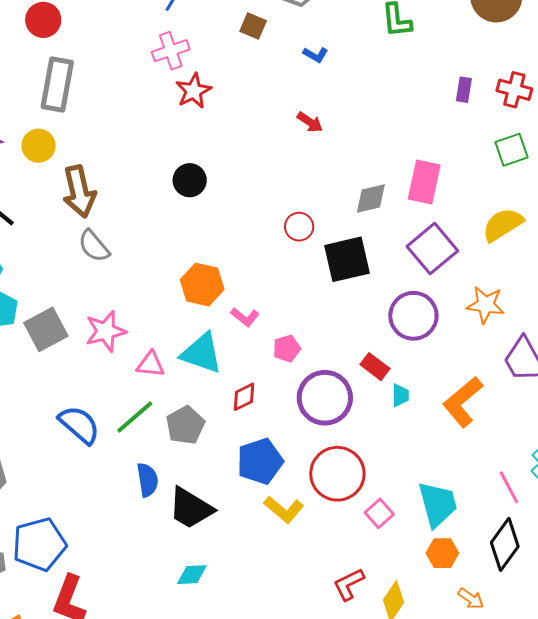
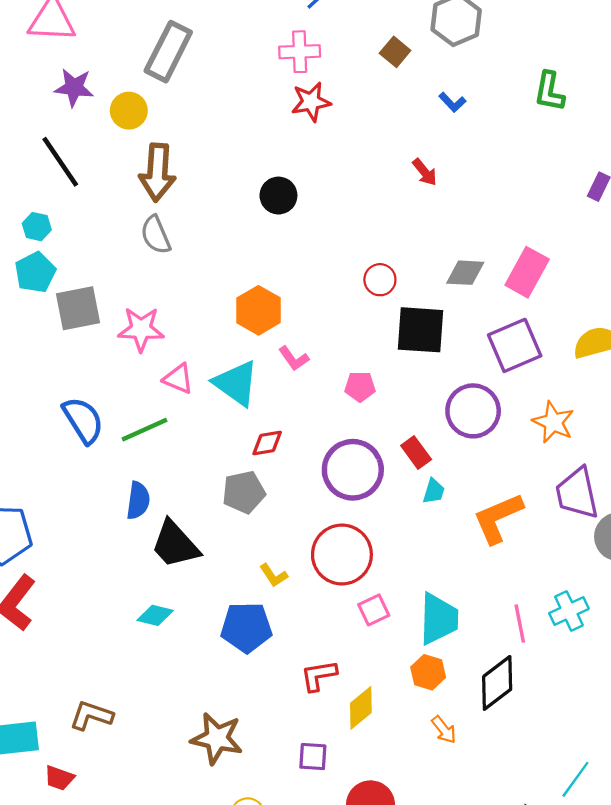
pink pentagon: (287, 348) -> (360, 387), moved
gray pentagon: (185, 425) -> (244, 492), moved
blue pentagon: (260, 461) -> (246, 627), moved
yellow L-shape: (284, 509) -> (274, 575), size x0.7

